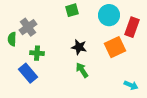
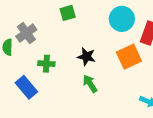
green square: (72, 10) -> (68, 13), moved
green cross: (37, 53) -> (46, 64), moved

